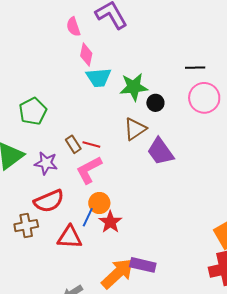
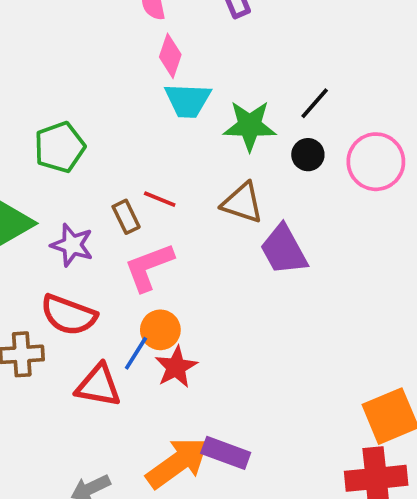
black line: (195, 68) -> (315, 103), moved, turned -54
black circle: (155, 103) -> (308, 155), moved
brown triangle: (135, 129) -> (242, 203), turned 45
red line: (91, 145) -> (160, 199), moved
red semicircle: (49, 201) -> (69, 315), turned 36

